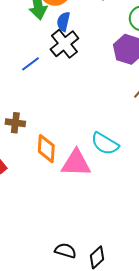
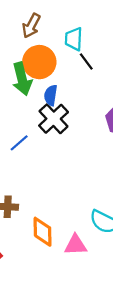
pink triangle: (76, 163) -> (75, 245), size x0.7

